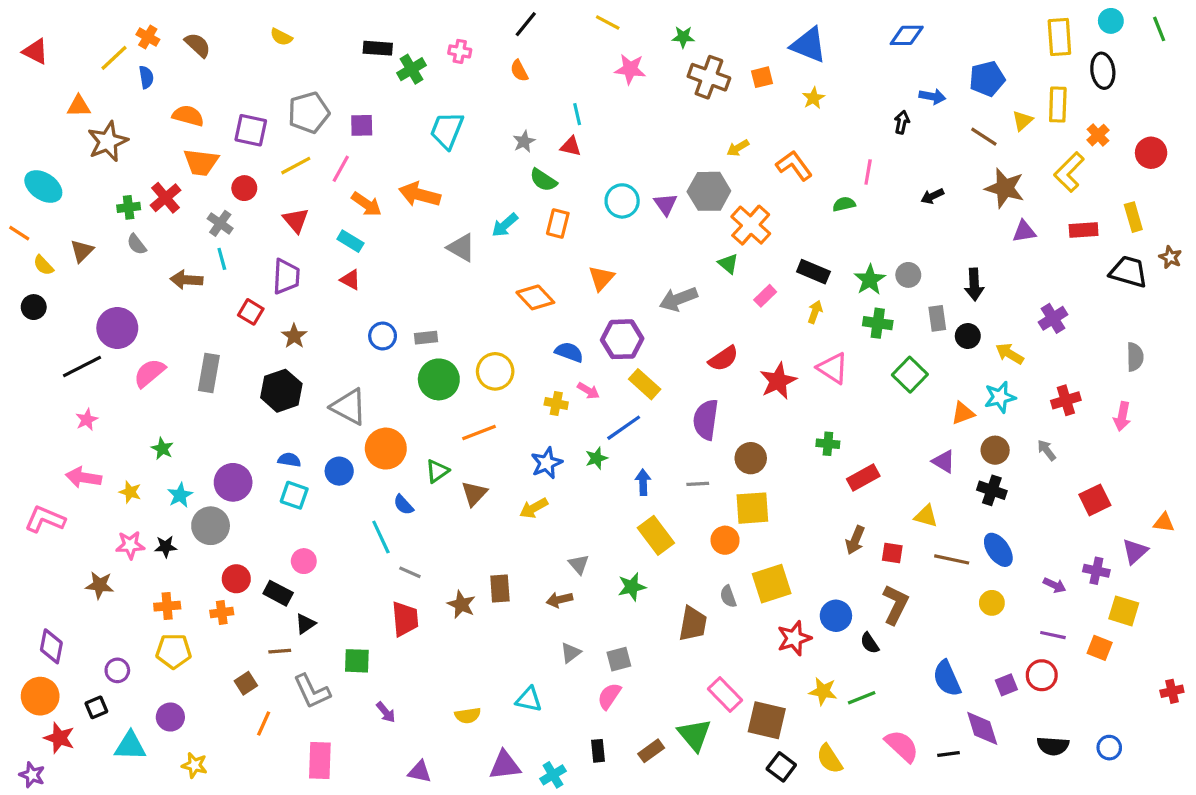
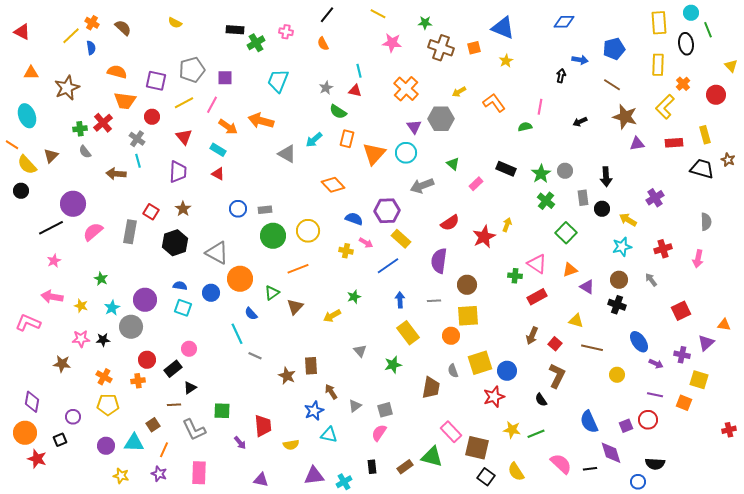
green line: (1159, 29) -> (708, 30), moved
orange triangle: (79, 106) -> (31, 73), moved
yellow triangle: (1022, 121) -> (731, 66), moved, turned -32
cyan ellipse: (43, 186) -> (27, 116), turned 35
cyan circle: (622, 201) -> (406, 153), moved
orange cross: (751, 225) -> (406, 89), moved
yellow semicircle: (43, 265) -> (27, 165), size x1.5
orange triangle: (601, 278) -> (374, 154), moved, size x1.4
red square: (251, 312) -> (151, 212), moved
yellow arrow: (815, 312) -> (507, 225), moved
green cross: (878, 323) -> (546, 201), turned 30
pink triangle: (833, 368) -> (537, 264), moved
orange triangle: (963, 413) -> (570, 270), moved
green star: (596, 458) -> (354, 297), moved
blue star: (547, 463) -> (314, 411), moved
blue ellipse: (998, 550) -> (639, 342), moved
red square: (892, 553) -> (555, 344), turned 32
black rectangle: (278, 593) -> (173, 369), turned -66
brown arrow: (559, 600) -> (331, 392), moved, turned 70
orange cross: (167, 606) -> (104, 377), turned 35
blue circle: (836, 616) -> (507, 371), moved
red trapezoid: (405, 619) -> (263, 426), moved
green triangle: (694, 735) -> (432, 457), turned -35
cyan triangle: (130, 746) -> (134, 443), moved
blue circle: (1109, 748) -> (638, 482), moved
purple star: (32, 775) -> (159, 474), moved

